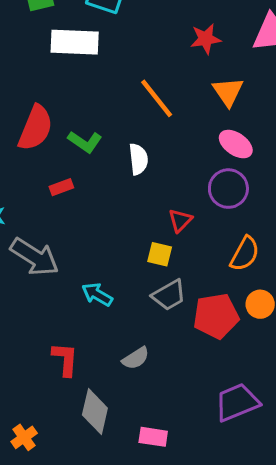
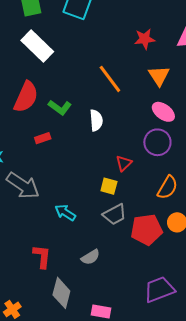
white rectangle: (75, 42) -> (37, 46), moved, turned 40

